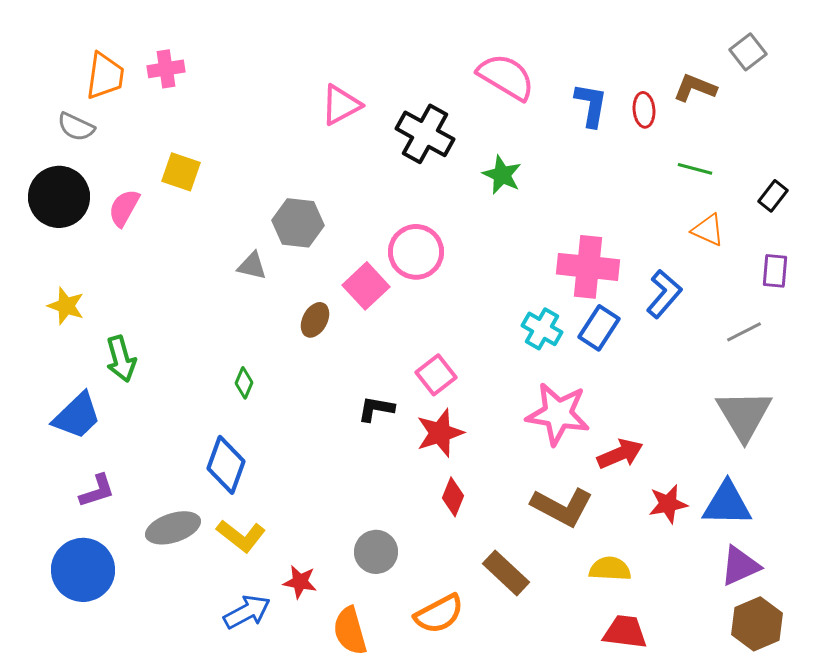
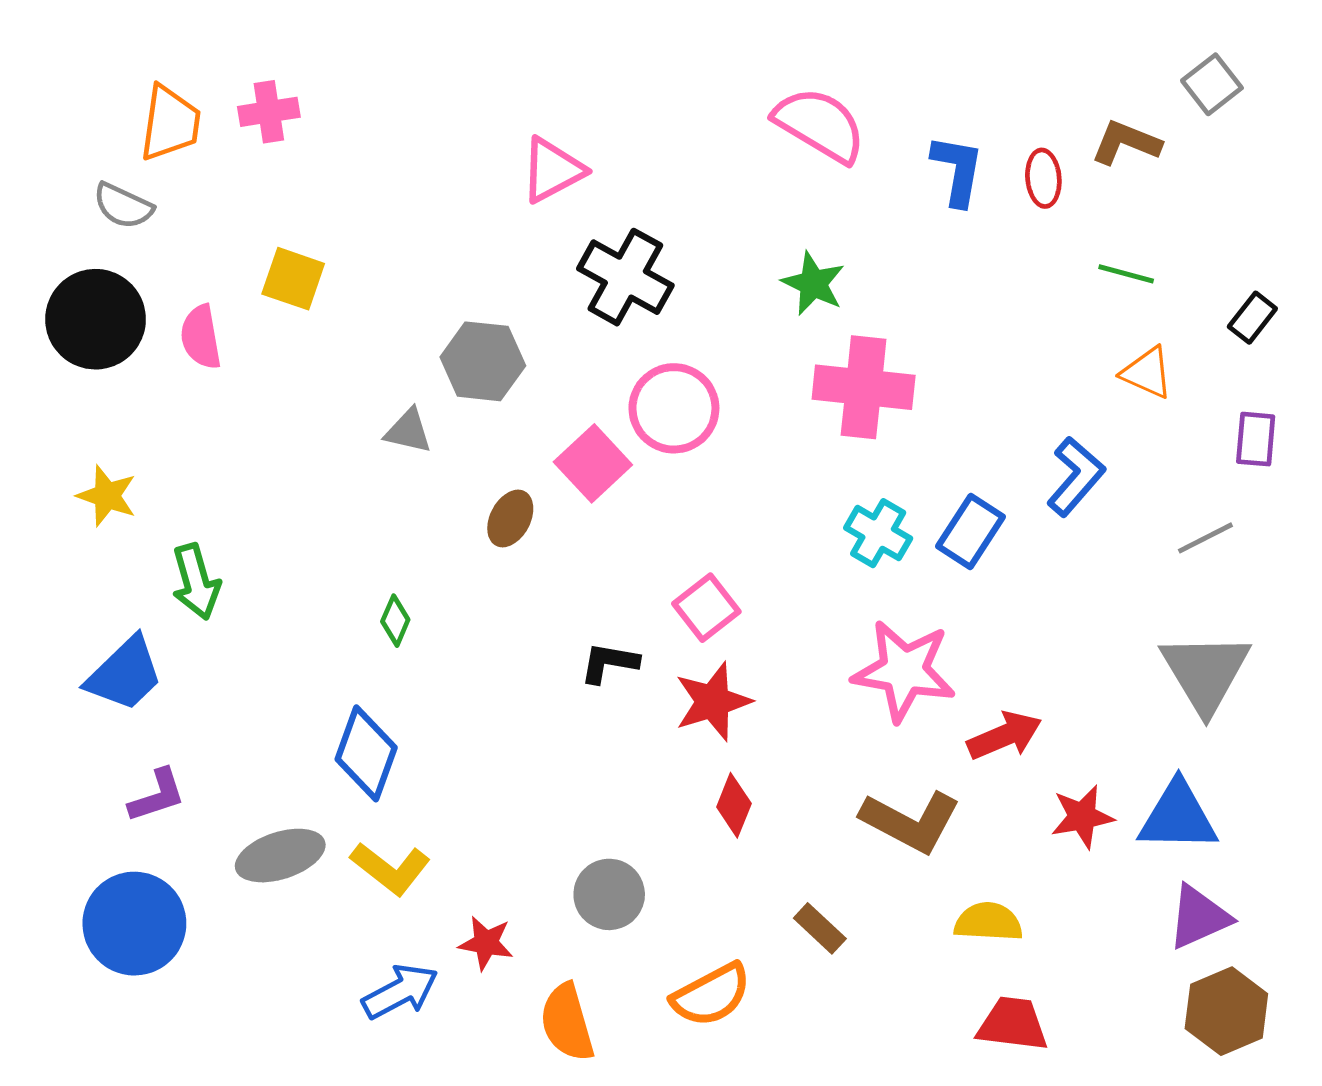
black cross: (425, 134) -> (625, 277), moved
pink semicircle: (124, 208) -> (201, 337), turned -39
pink cross: (588, 267) -> (864, 387), moved
brown rectangle: (506, 573) -> (820, 928), size x0.7

